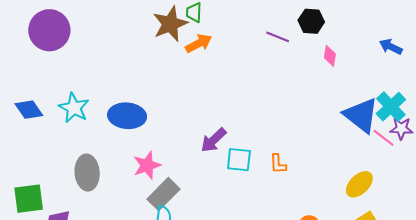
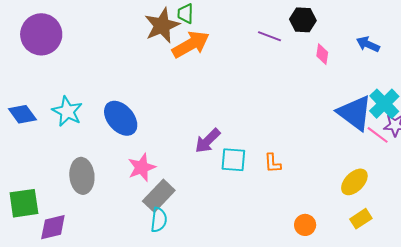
orange arrow: (199, 43) -> (191, 44), size x1.4
blue arrow: (391, 47) -> (368, 44), moved
blue ellipse: (127, 116) -> (121, 118), turned 45

